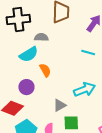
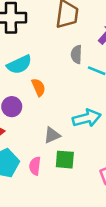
gray semicircle: (41, 37) -> (76, 54), moved, turned -96

